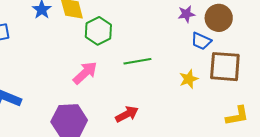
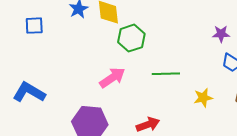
yellow star: (189, 79) -> (203, 98), moved

